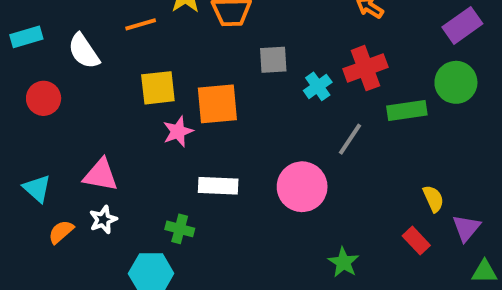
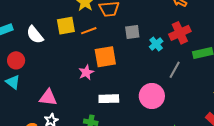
orange line: (141, 24) -> (89, 31), moved
yellow square: (158, 88) -> (66, 26), moved
cyan triangle: (37, 188) -> (13, 82), moved

